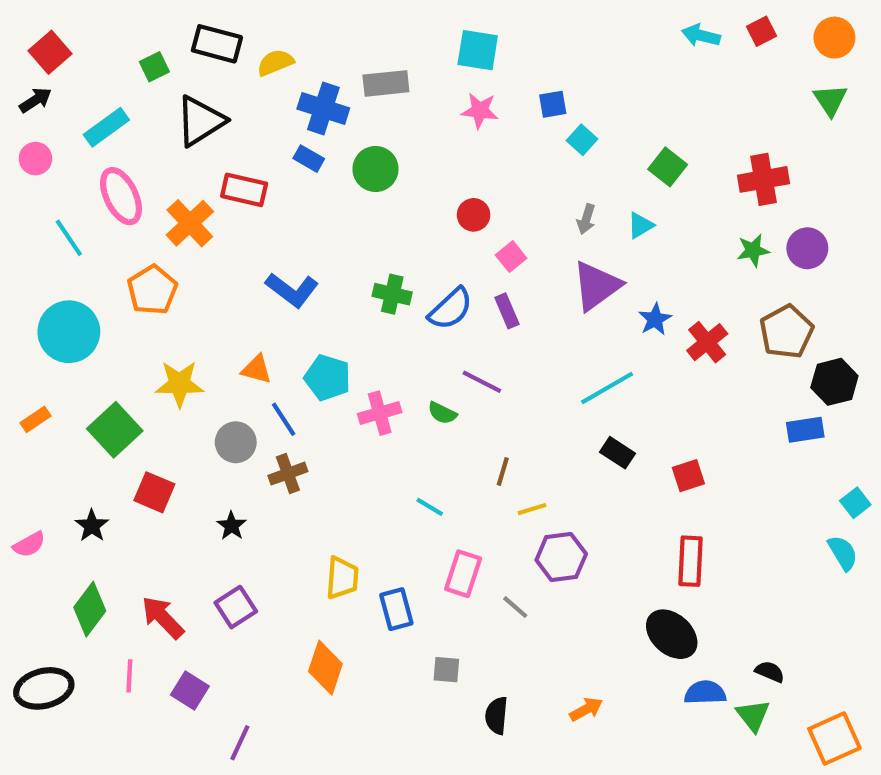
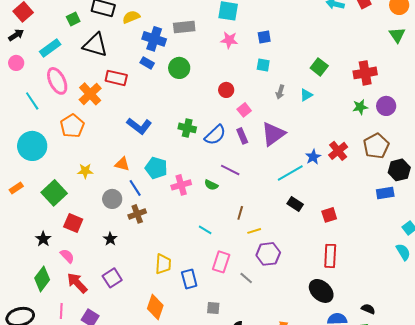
black triangle: (200, 121) -> (95, 45), turned 48
cyan square: (582, 140) -> (263, 65), moved, turned -32
purple triangle: (597, 286) -> (273, 134), moved
blue star: (655, 319) -> (313, 157), moved
yellow star: (179, 384) -> (85, 171), size x0.7
pink semicircle: (29, 544) -> (67, 256), moved, turned -105

